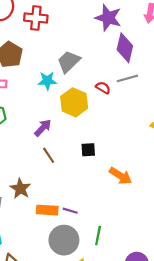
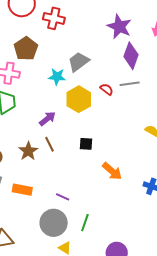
brown star: (20, 189) -> (28, 151), moved
orange rectangle: (47, 210) -> (22, 190), moved

